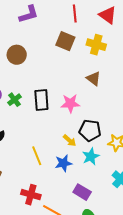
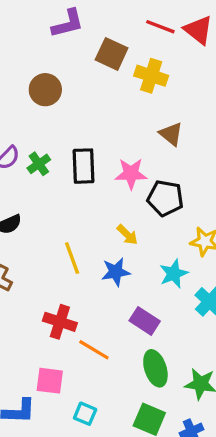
red line: (75, 14) -> (160, 27), moved, turned -66
brown square: (65, 41) -> (112, 54), moved
yellow cross: (96, 45) -> (151, 76), moved
black pentagon: (90, 130) -> (165, 198), moved
cyan star: (91, 156) -> (174, 274), moved

